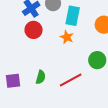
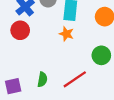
red circle: (34, 30) -> (20, 30), moved

